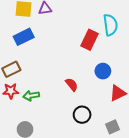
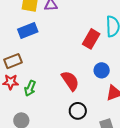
red semicircle: (72, 85) -> (70, 81), size x1.5
green arrow: (31, 96) -> (30, 88), turned -63

